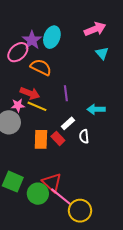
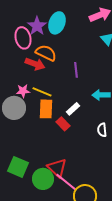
pink ellipse: (18, 52) -> (23, 38), turned -60
red arrow: (30, 93) -> (35, 64), moved
purple line: (66, 93) -> (76, 70), moved
white semicircle: (84, 136) -> (102, 130), moved
orange rectangle: (41, 139) -> (46, 109), moved

